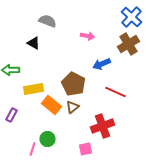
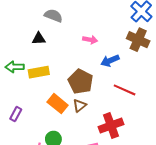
pink arrow: (88, 36) -> (90, 40), moved
black triangle: (34, 43) -> (39, 39), turned -32
brown cross: (128, 44) -> (138, 40), turned -35
yellow rectangle: (34, 89) -> (39, 72), moved

